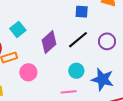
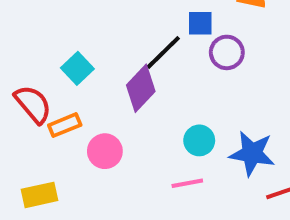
black line: (78, 40) -> (163, 52), moved
purple circle: (107, 41) -> (227, 52), moved

